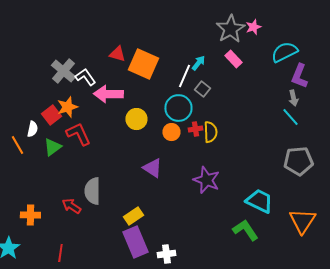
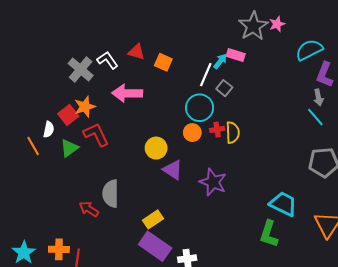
pink rectangle: (233, 59) -> (236, 55), moved, turned -30
orange square: (143, 64) -> (163, 62), size x0.6
white L-shape: (85, 77) -> (108, 60), moved
yellow circle: (136, 119) -> (156, 148), moved
purple star: (206, 180) -> (213, 182), moved
orange cross: (30, 215) -> (59, 249), moved
green L-shape: (245, 230) -> (269, 234), turned -128
purple rectangle: (135, 242) -> (155, 246), turned -32

